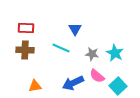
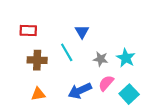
cyan line: (61, 48) -> (67, 52), turned 36
brown cross: (25, 50) -> (37, 60), moved
pink semicircle: (97, 76) -> (106, 83), turned 91

